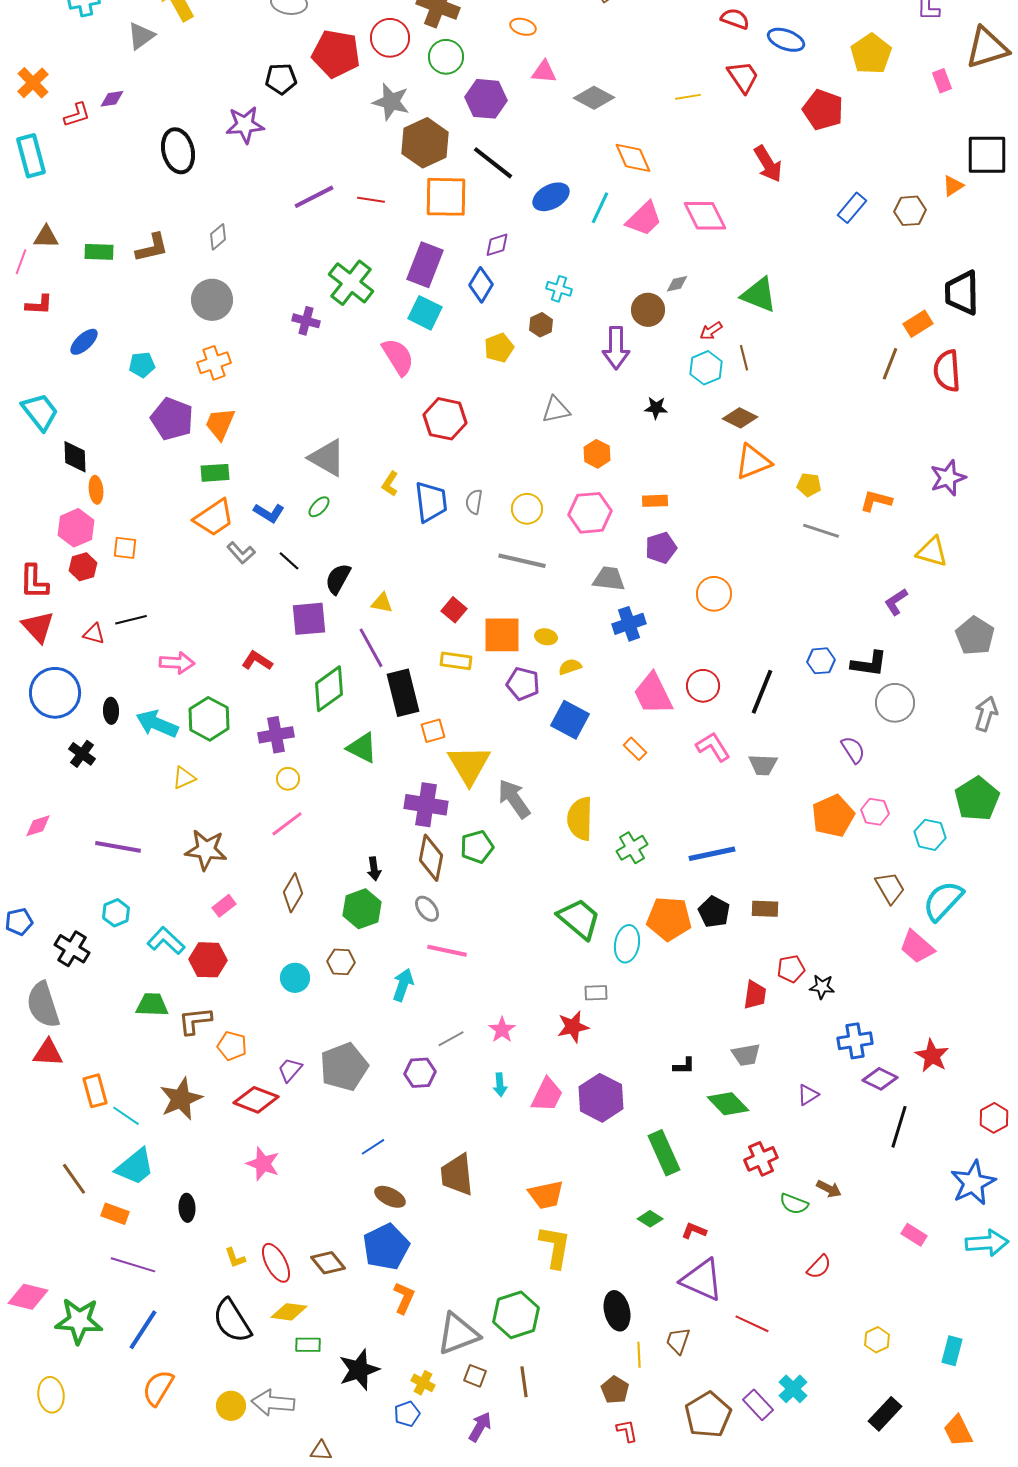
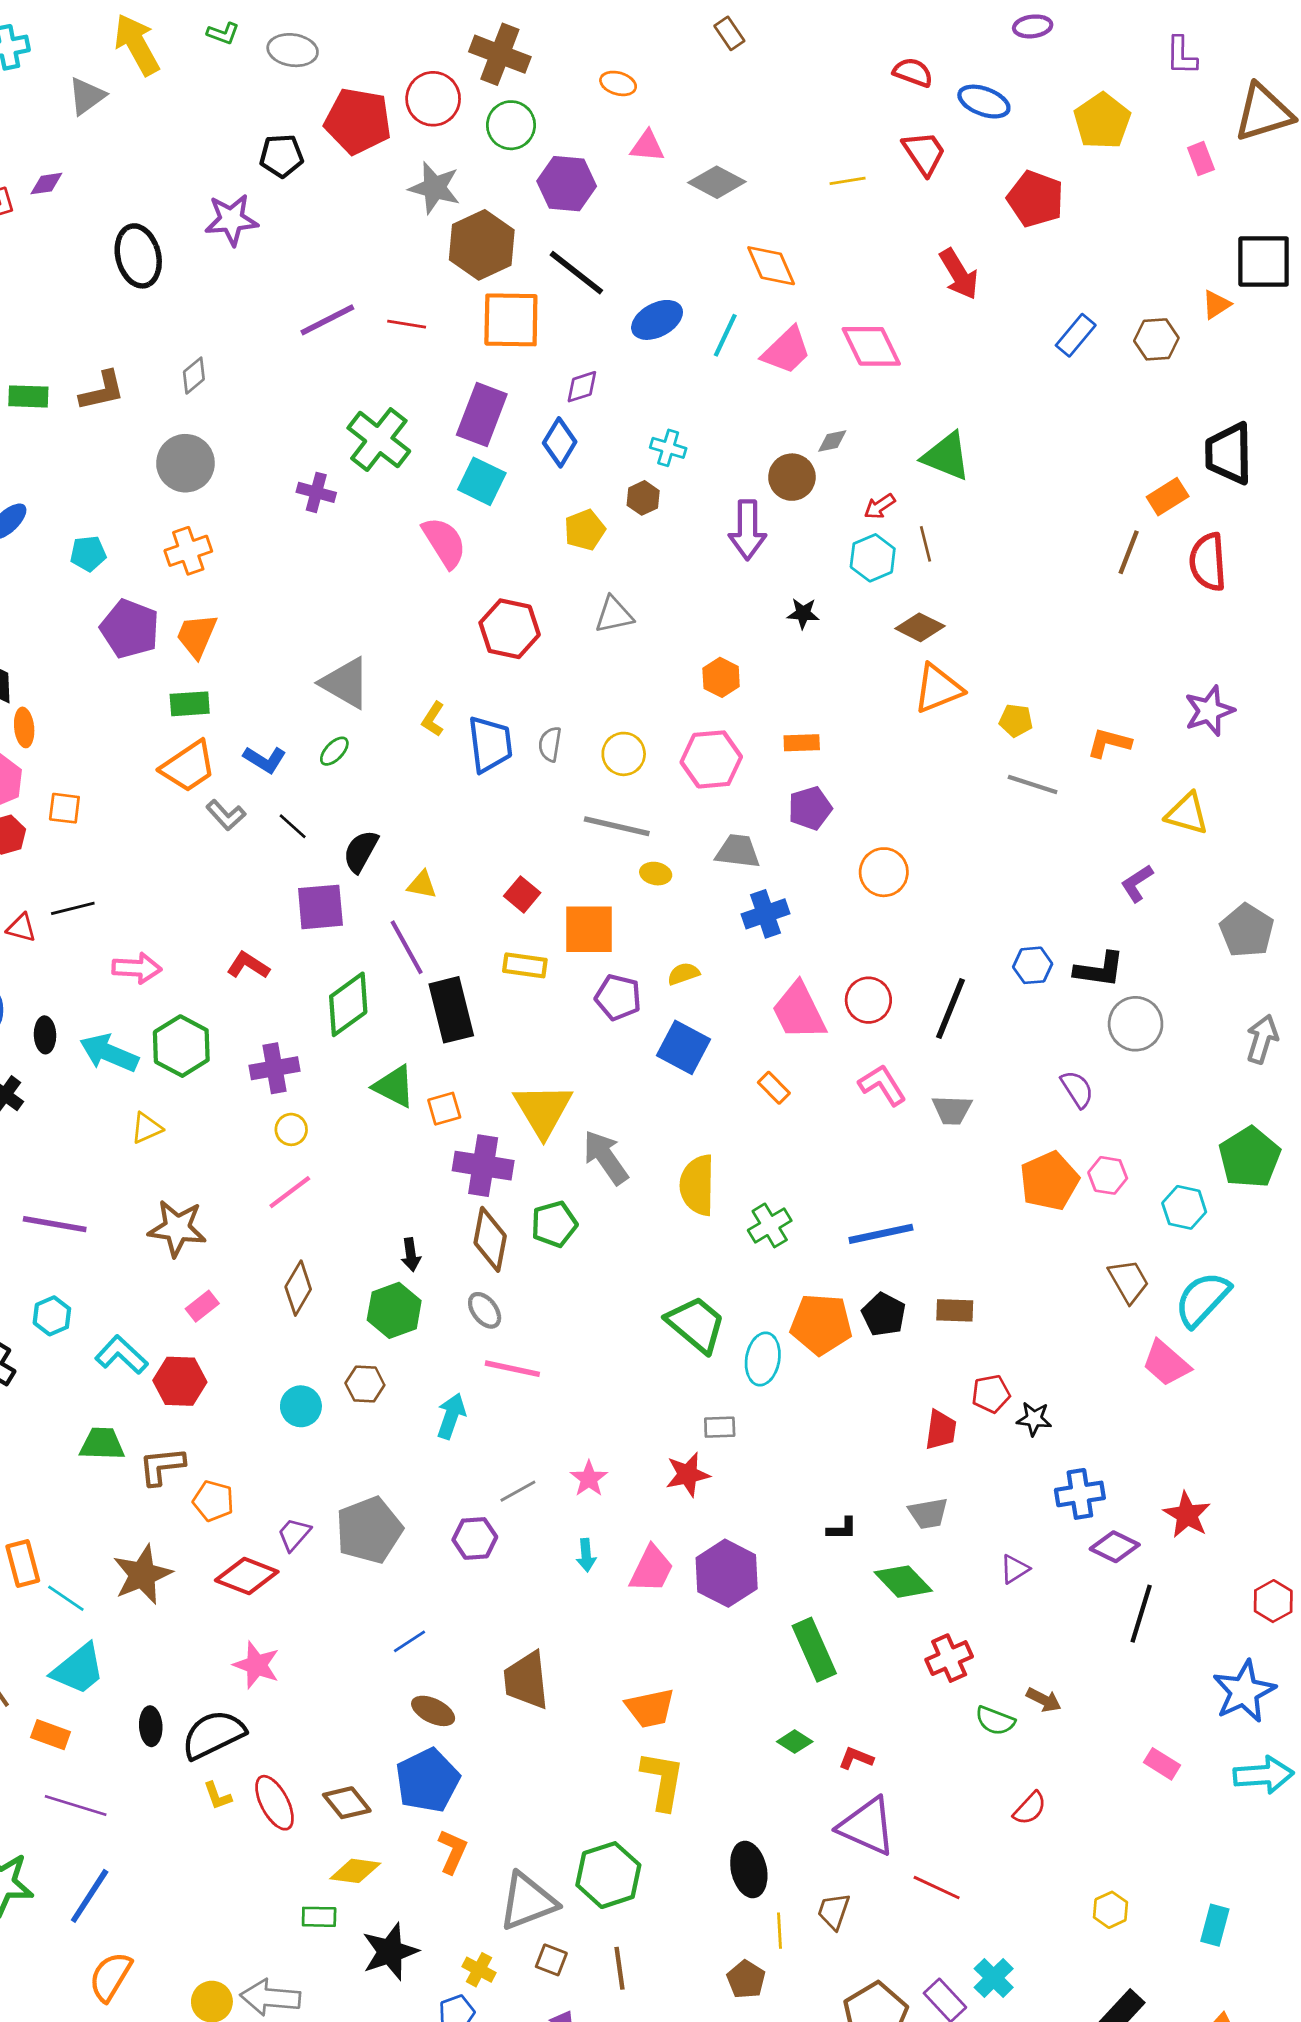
gray triangle: (556, 410) -> (614, 615), moved
yellow ellipse: (546, 637) -> (656, 874), moved
orange square: (433, 731) -> (444, 1109), moved
yellow diamond: (289, 1312) -> (355, 1871), moved
black semicircle: (232, 1321) -> (213, 1735), moved, turned 96

